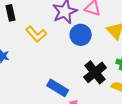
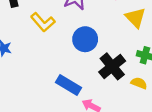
blue circle: (81, 35) -> (85, 39), moved

